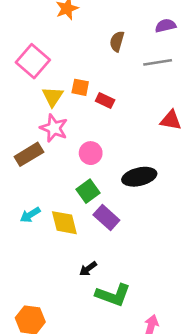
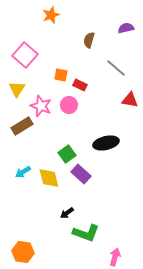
gray line: (158, 62) -> (116, 68), moved, turned 50
yellow triangle: (53, 97) -> (17, 89), moved
pink circle: (91, 153) -> (69, 105), moved

